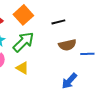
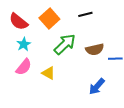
black line: (58, 22) -> (85, 14), moved
green arrow: (23, 42) -> (65, 44), moved

